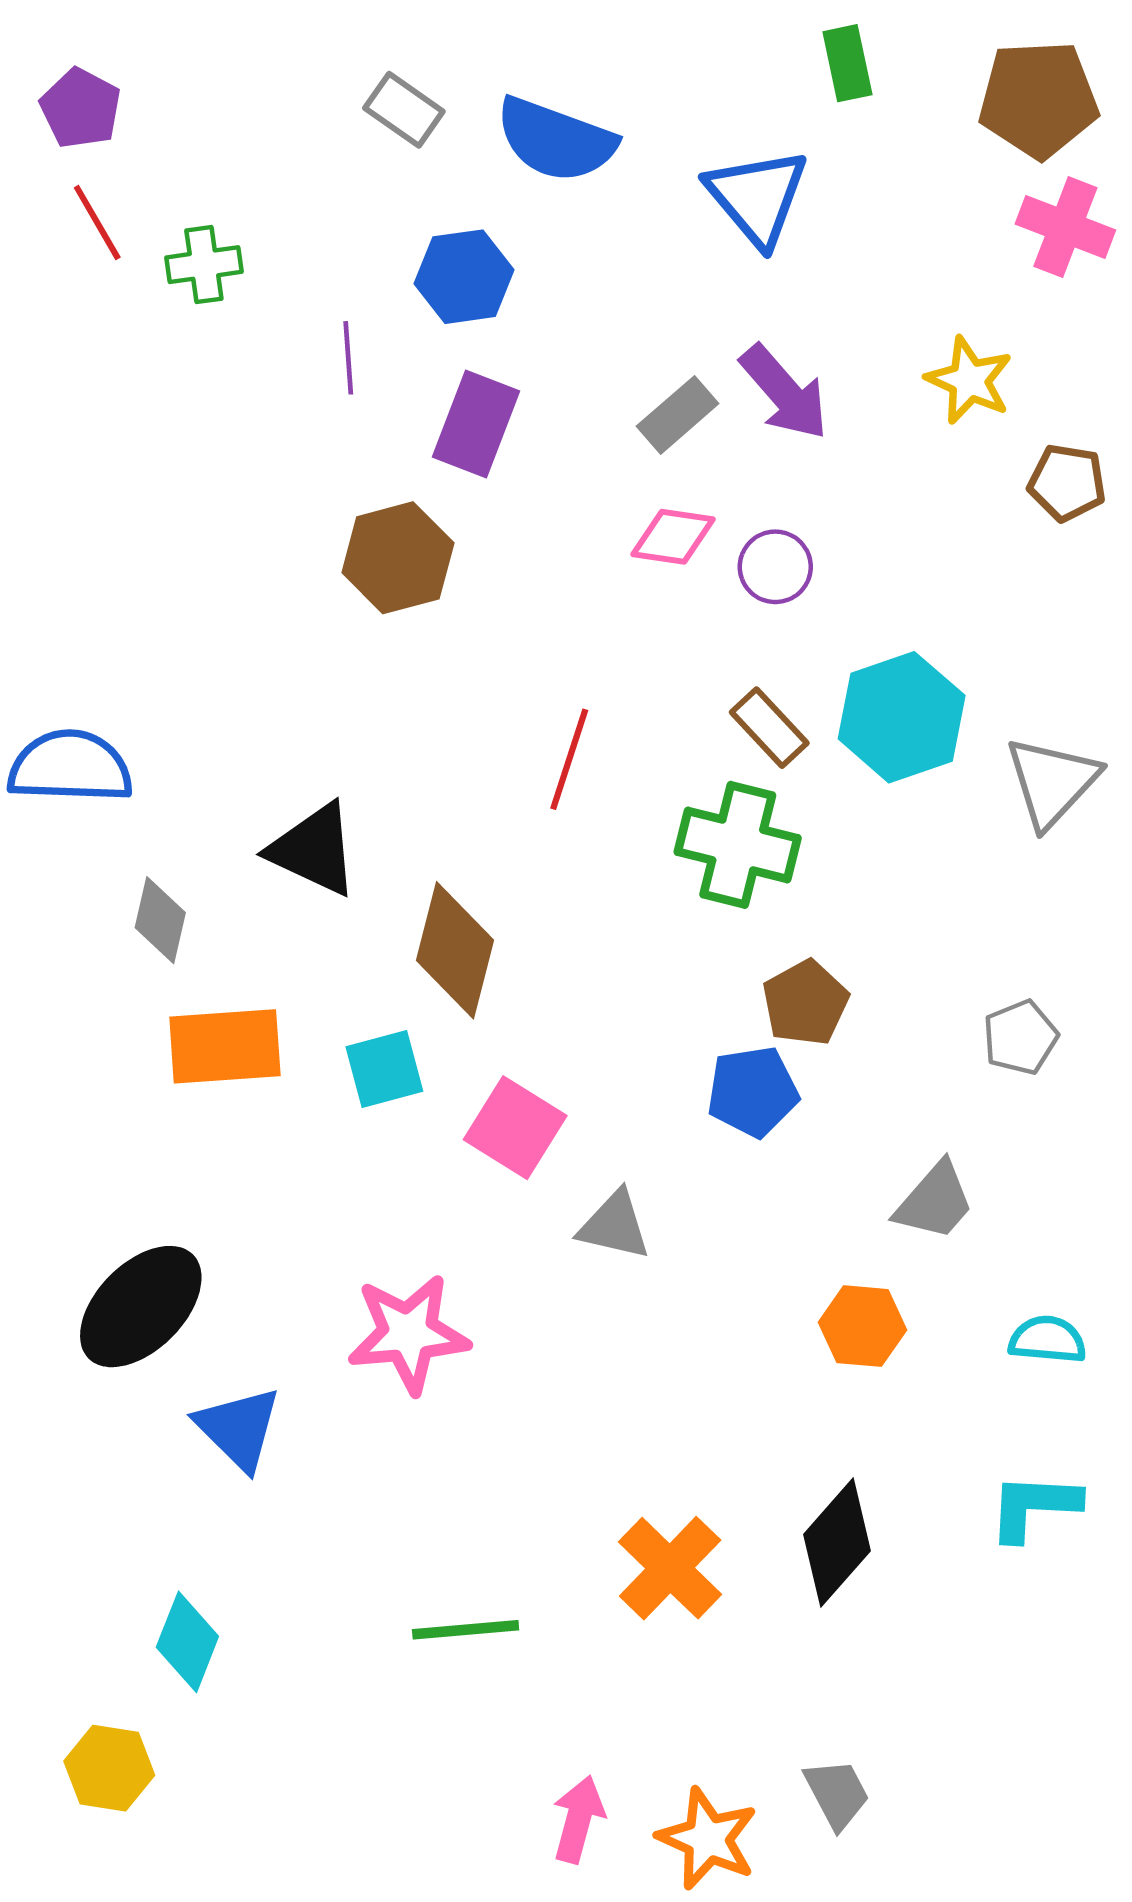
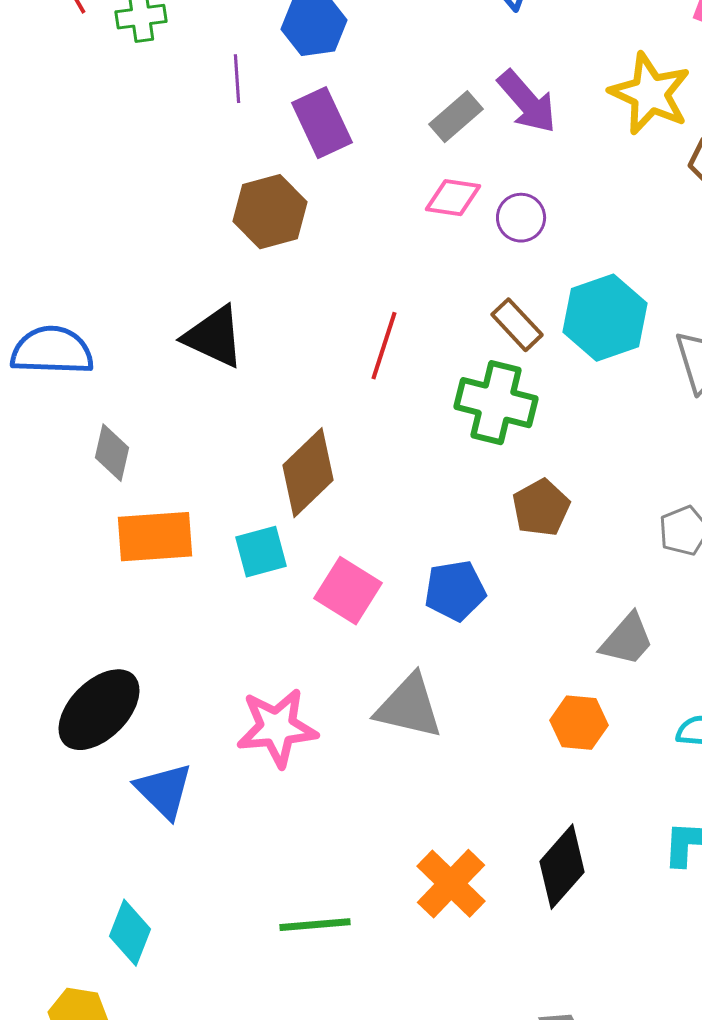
yellow star: (969, 380) -> (650, 94), size x1.4
purple rectangle: (476, 424) -> (322, 123), turned -46
black triangle: (314, 849) -> (214, 337), moved
brown diamond: (455, 950) -> (308, 473), turned 32
blue pentagon: (753, 1092) -> (455, 591), moved
gray triangle: (614, 1225) -> (409, 707), moved, size x1.4

